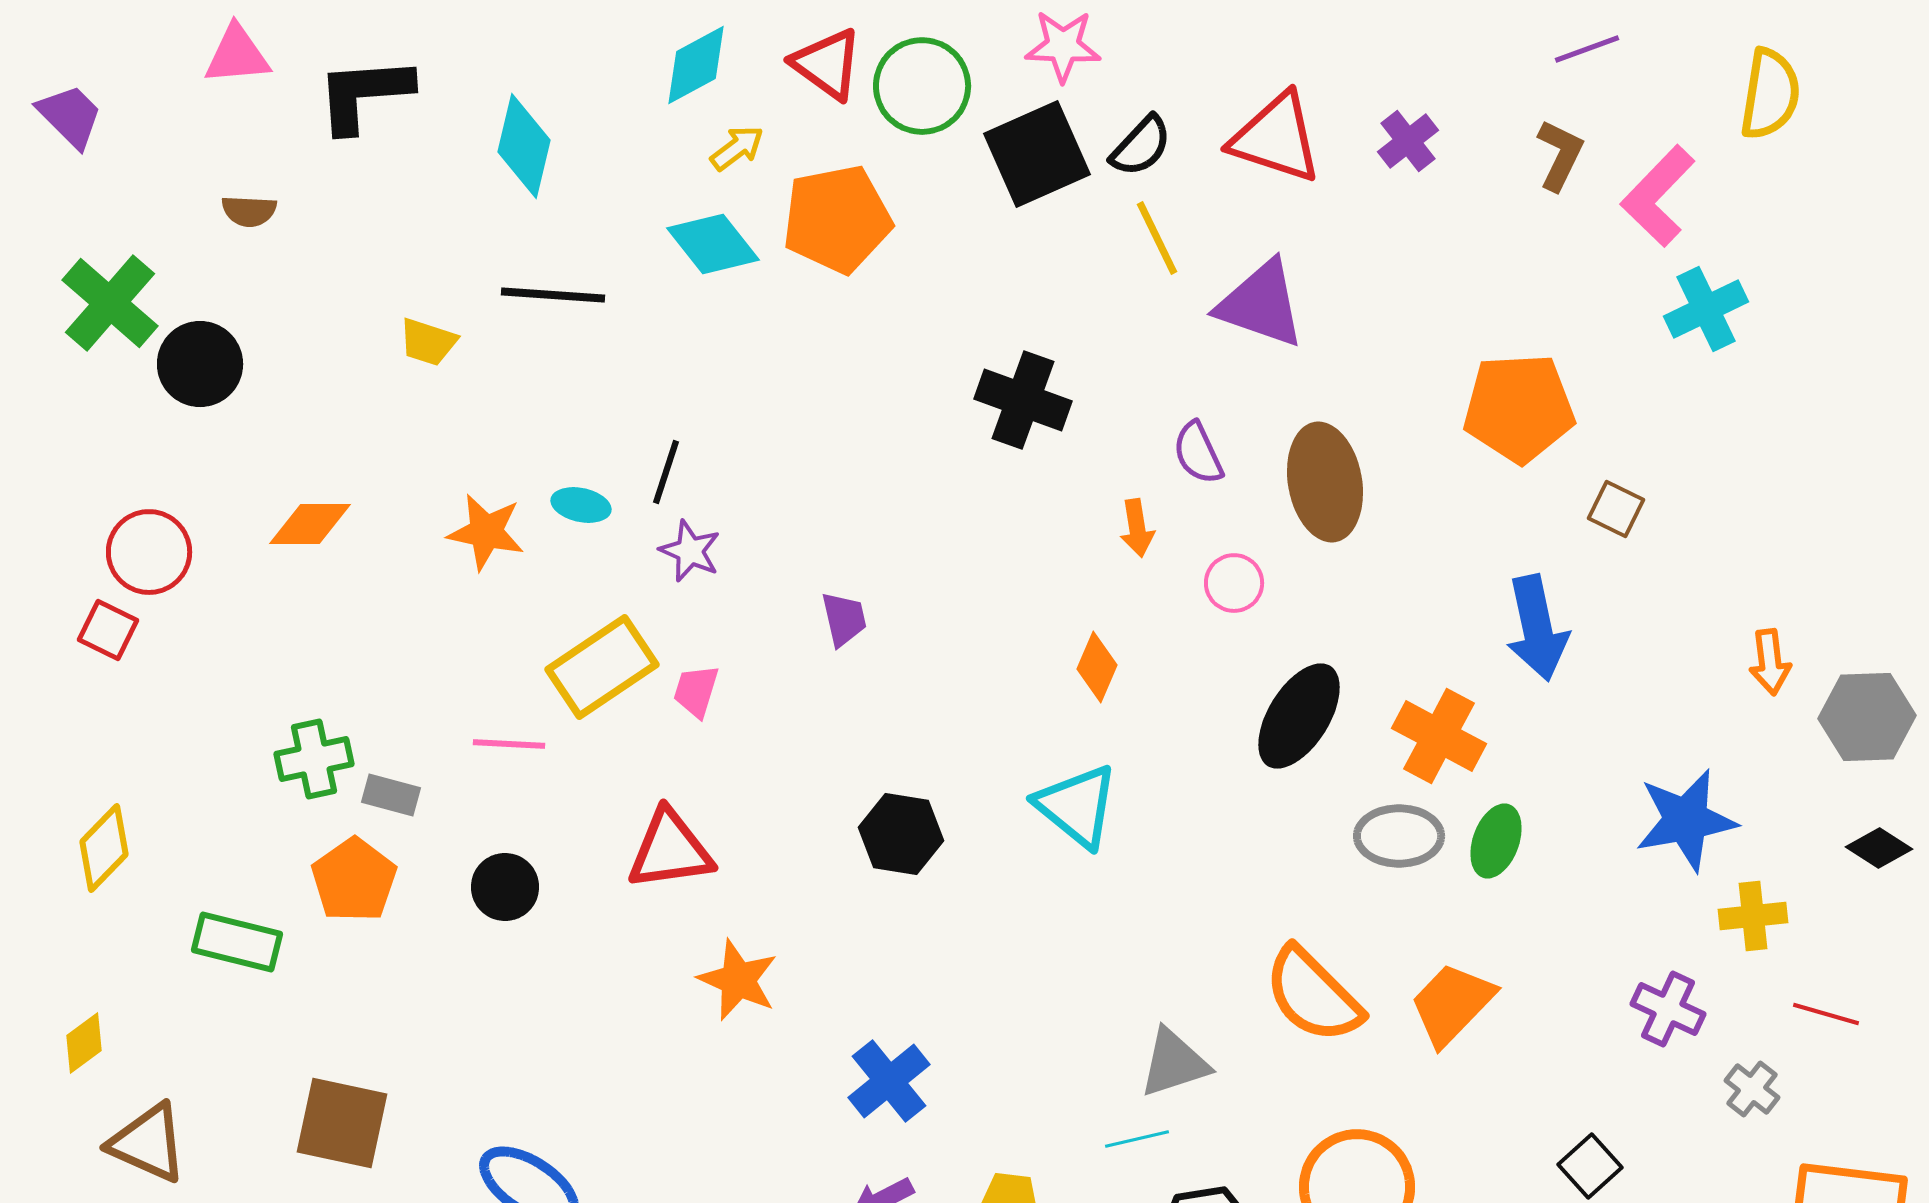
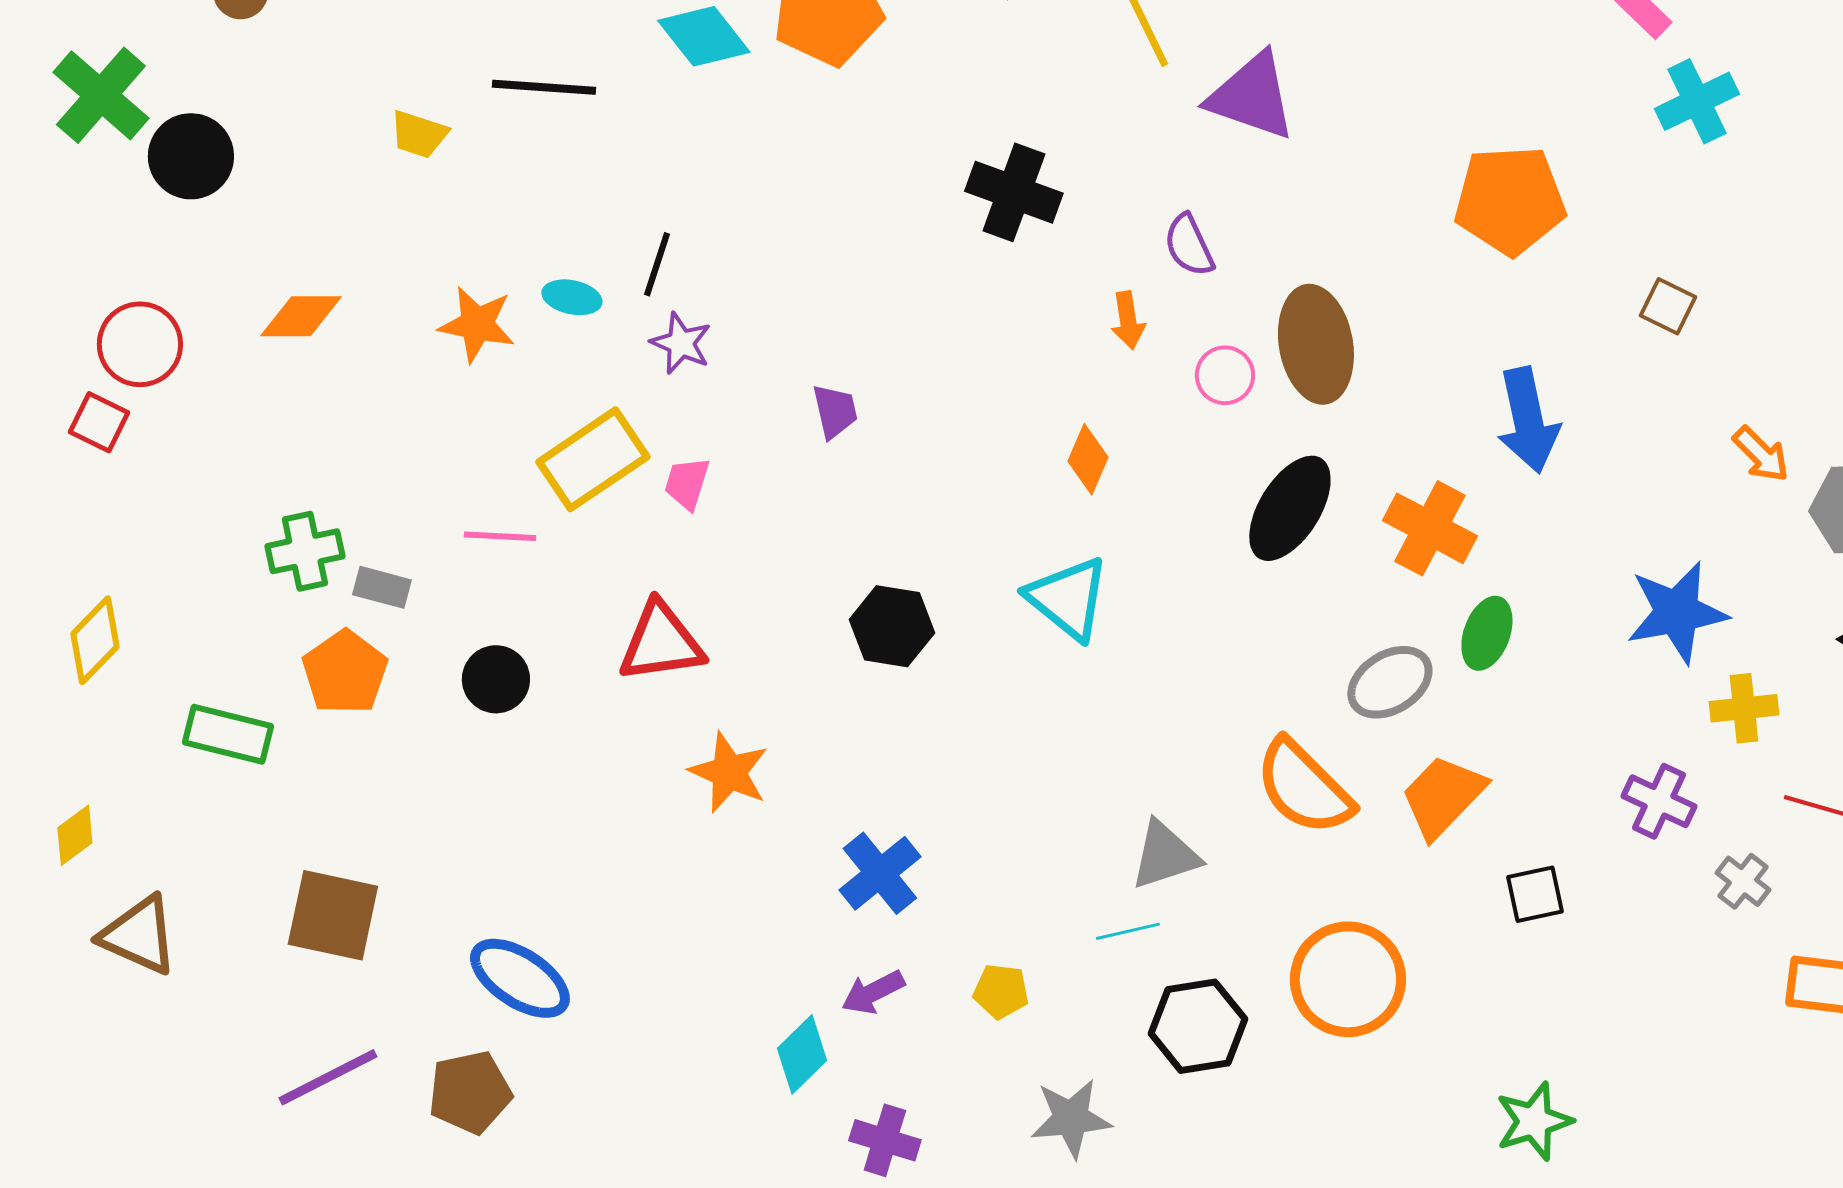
brown ellipse: (1325, 482) -> (1316, 344), moved
brown square: (1616, 509) -> (1668, 306), moved
orange arrow: (1770, 662) -> (1761, 454), turned -38
gray ellipse: (1399, 836) -> (1390, 682), moved, turned -32
black square: (1590, 1166) -> (1535, 894), moved, turned 30

